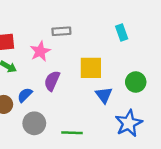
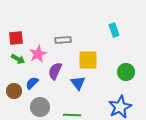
gray rectangle: (61, 31) -> (63, 40), moved
pink star: (40, 51) -> (38, 54), moved
blue triangle: (104, 95) -> (78, 83), moved

